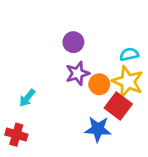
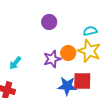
purple star: (77, 73) -> (52, 59), moved
red square: (118, 106) -> (82, 81), moved, turned -36

